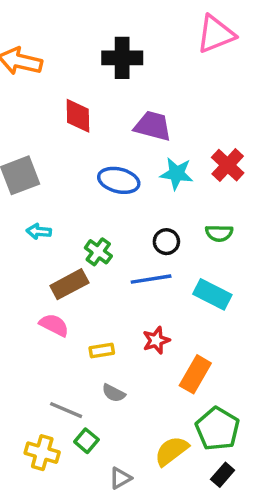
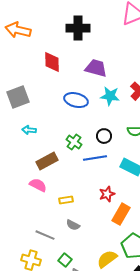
green cross: (98, 252) -> (74, 142), moved
red star: (156, 340) -> (107, 194), moved
green square: (86, 441) -> (65, 260), moved

